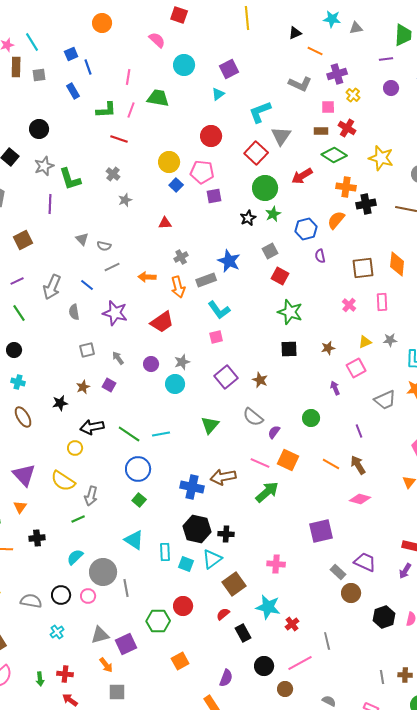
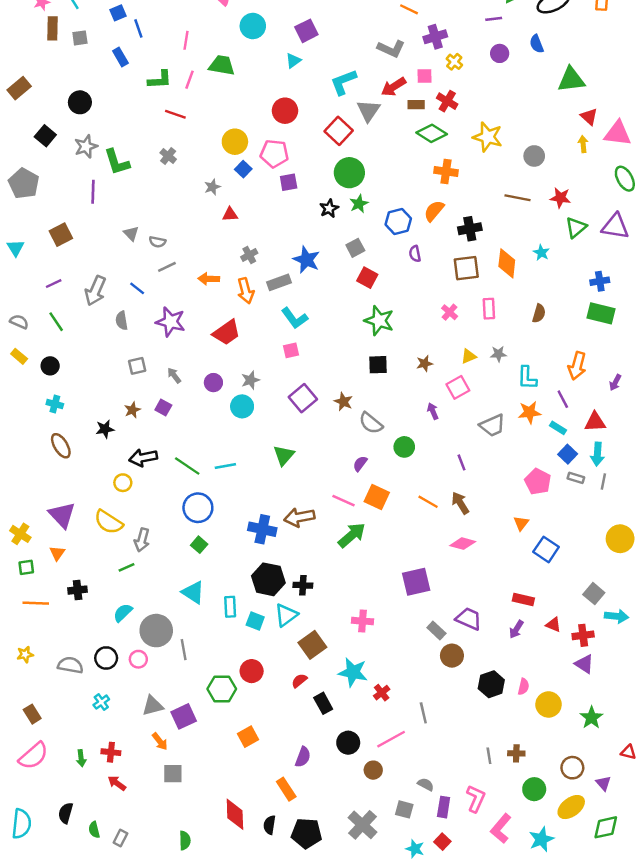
red arrow: (302, 176) -> (393, 87), moved
gray star: (125, 200) -> (212, 187), moved
black cross: (366, 204) -> (470, 229), moved
gray semicircle: (253, 417) -> (371, 423), moved

